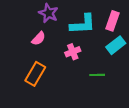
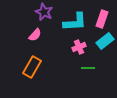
pink cross: (73, 52) -> (79, 47), moved

